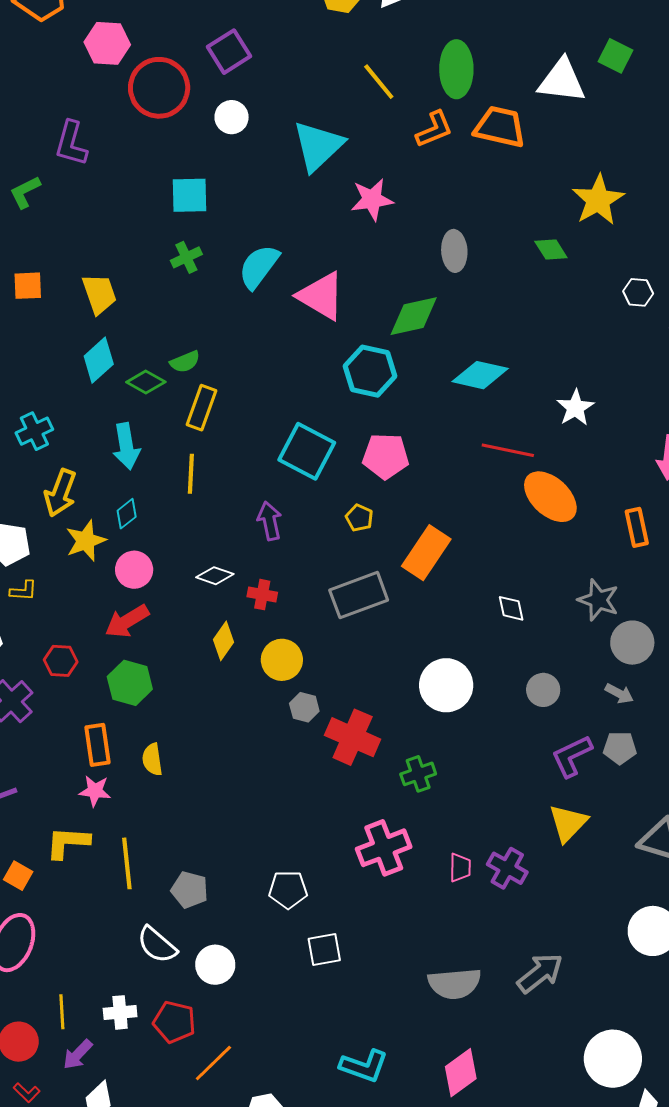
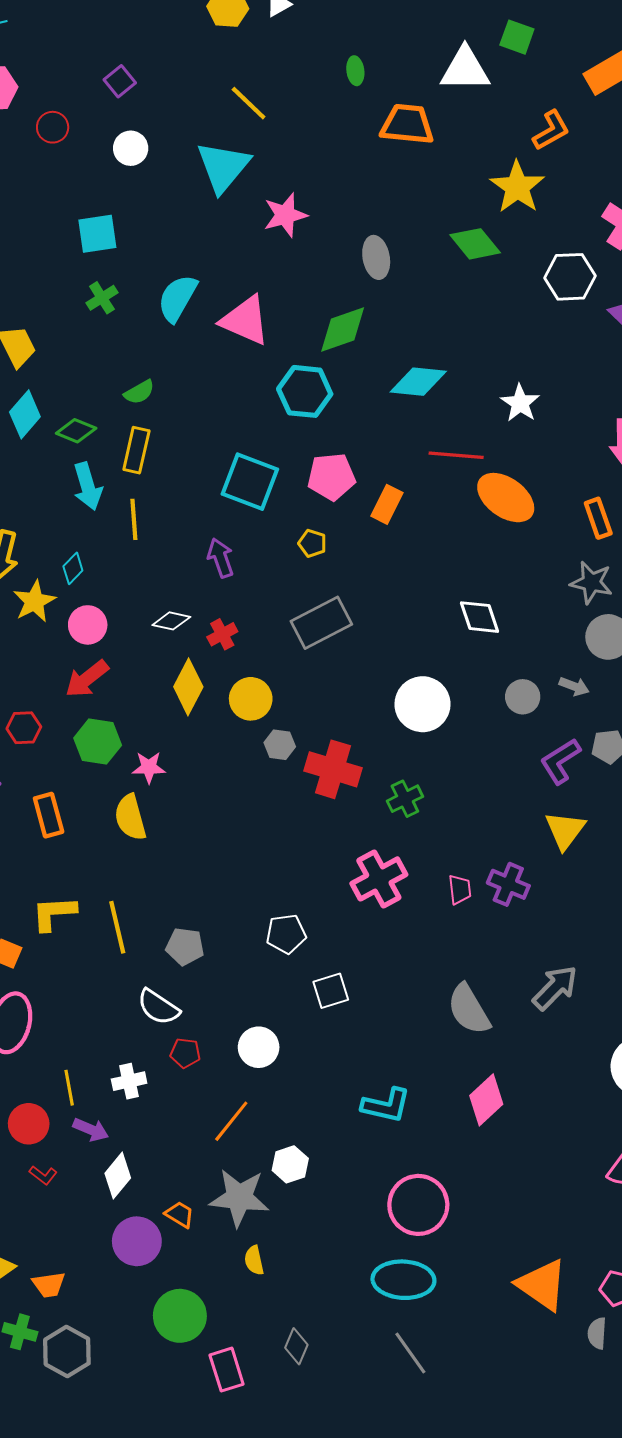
purple square: (229, 52) -> (120, 81), size x0.7
green ellipse: (456, 69) -> (355, 71), size x0.5
yellow line: (379, 82) -> (249, 103), moved
red circle: (159, 88) -> (53, 127), size x0.5
orange L-shape: (434, 129) -> (551, 130), moved
green diamond: (551, 250) -> (475, 244), size x1.4
white hexagon: (638, 292) -> (570, 277), size x1.6
green semicircle: (185, 362) -> (139, 392), moved
cyan arrow: (126, 446) -> (88, 486), moved
orange rectangle: (426, 553) -> (387, 504), moved, size x0.7
red cross: (262, 595) -> (222, 634), turned -32
gray star: (598, 600) -> (591, 582), moved
white diamond: (511, 608) -> (479, 617), size x1.4
yellow diamond: (223, 641) -> (188, 687), size x1.4
gray arrow: (619, 693) -> (574, 686), moved
orange rectangle: (97, 745) -> (49, 815), moved
yellow semicircle: (152, 759) -> (130, 817), size x1.4
pink star: (95, 791) -> (149, 767), moved
white circle: (215, 965) -> (259, 1047), moved
gray semicircle: (455, 984) -> (469, 1009), turned 72
red pentagon: (174, 1022) -> (185, 1053), moved, size x0.7
purple arrow: (78, 1054) -> (91, 1130), turned -104

